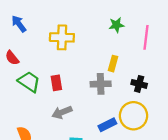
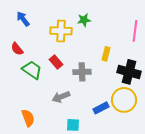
green star: (116, 25) -> (84, 20), moved
red rectangle: (56, 83) -> (56, 62), moved, turned -32
gray cross: (101, 84) -> (82, 72), moved
black cross: (139, 84) -> (129, 72), size x1.6

